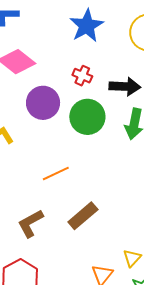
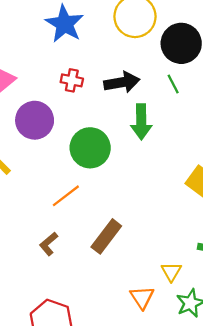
green circle: (87, 117) -> (90, 148), moved
brown L-shape: (31, 223) -> (49, 244), moved, size x0.7

